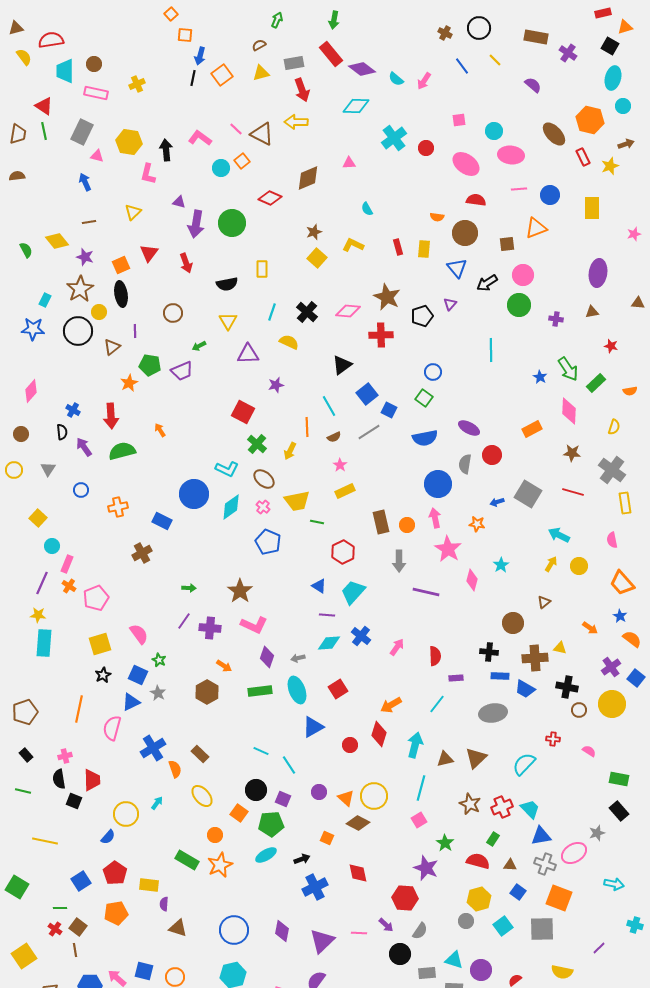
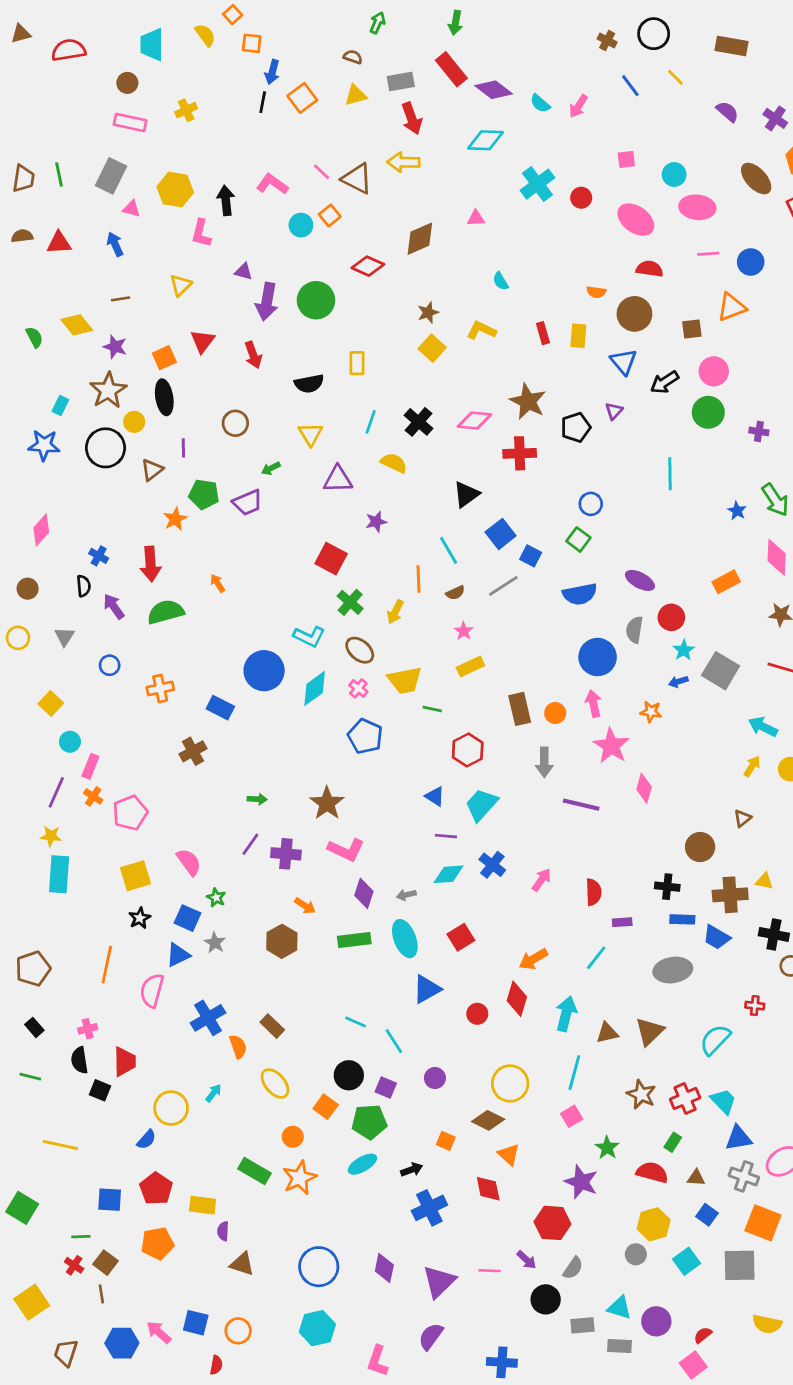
brown semicircle: (259, 45) -> (353, 57), turned 48
purple cross: (568, 53) -> (775, 118), moved
yellow semicircle: (24, 57) -> (205, 35), moved
cyan trapezoid: (65, 71) -> (152, 45), moved
red triangle: (44, 106) -> (59, 243), moved, turned -36
cyan star: (501, 565) -> (684, 650), moved
orange triangle: (346, 798) -> (509, 1155), moved
blue square: (81, 881) -> (110, 1200), turned 36

